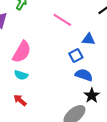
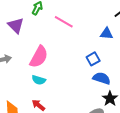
pink line: (62, 20) -> (64, 22), moved
blue triangle: (89, 39) -> (106, 34), moved

